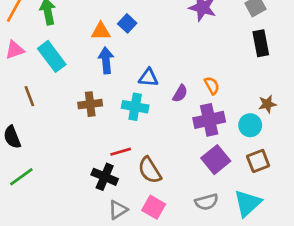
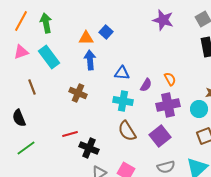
brown cross: (90, 104) -> (78, 93), turned 30
cyan cross: (135, 107) -> (123, 101), moved
red line: (121, 152) -> (70, 134), moved
purple square: (216, 160) -> (160, 136), moved
brown semicircle: (150, 170) -> (127, 131), moved

